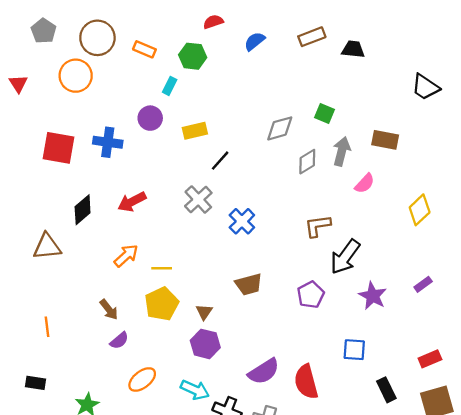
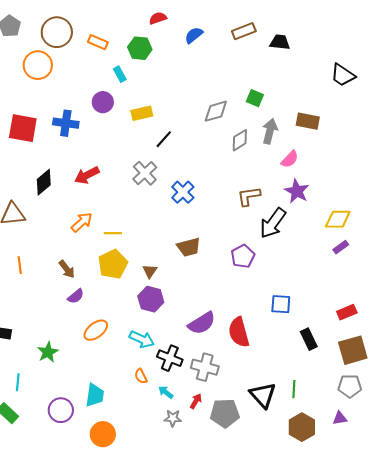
cyan rectangle: (170, 86) -> (120, 74), turned -56
yellow diamond: (420, 210) -> (338, 219), moved, turned 44
purple star: (373, 296) -> (297, 191), moved
orange line: (47, 327) -> (20, 265), moved

